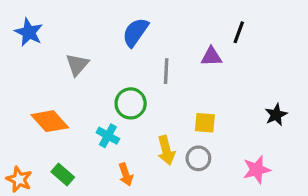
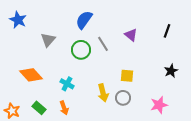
black line: (239, 32) -> (167, 31), moved
purple triangle: (211, 57) -> (131, 35), turned 40
gray line: (166, 71) -> (103, 44), turned -35
green circle: (131, 103) -> (81, 50), moved
orange arrow: (126, 175) -> (64, 108), moved

